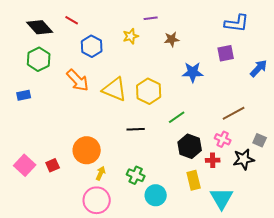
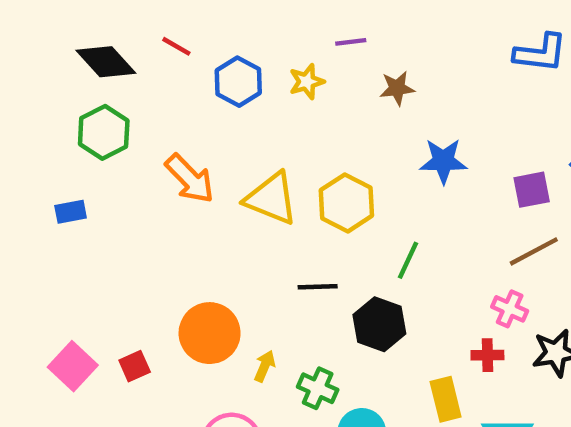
blue hexagon: (92, 46) -> (238, 82), moved
purple square: (226, 53) -> (532, 190), moved
green line: (177, 117) -> (408, 260), turned -30
black hexagon: (190, 146) -> (379, 324), moved
yellow arrow: (101, 173) -> (265, 366), moved

